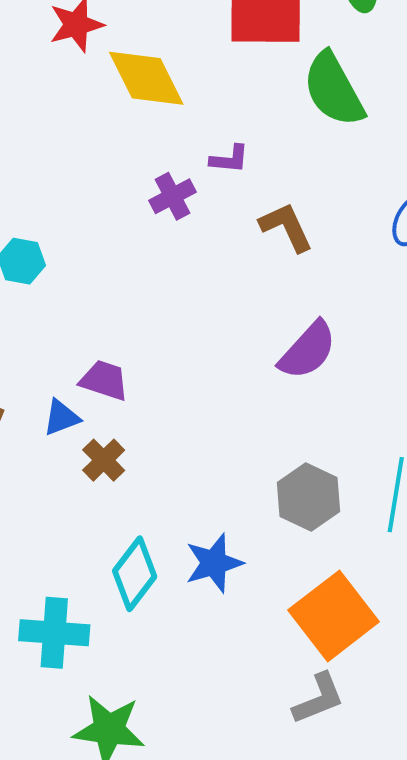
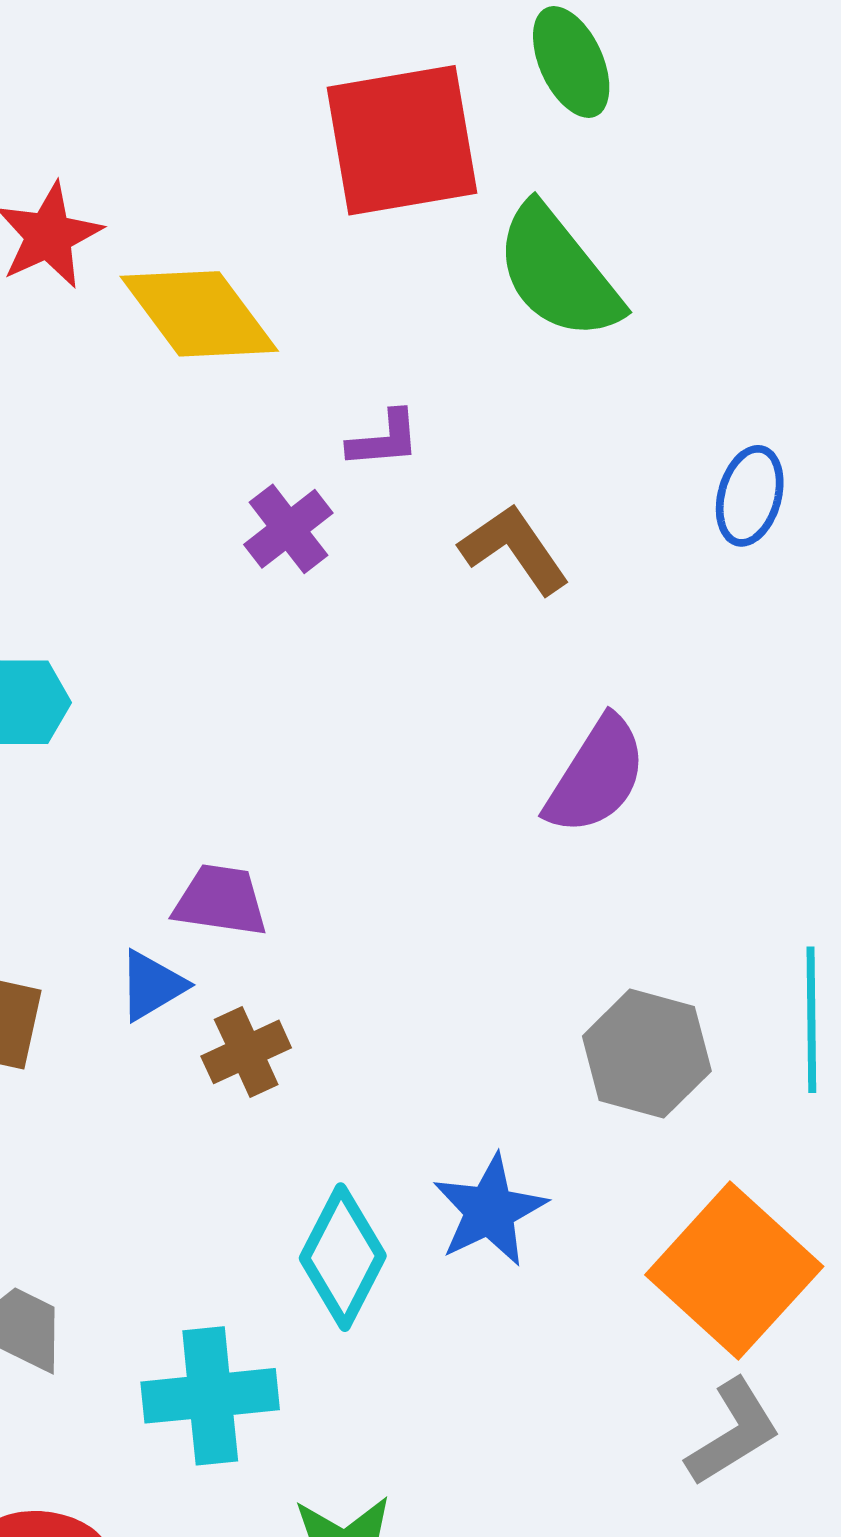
brown cross: (104, 460) -> (246, 1052), turned 30

